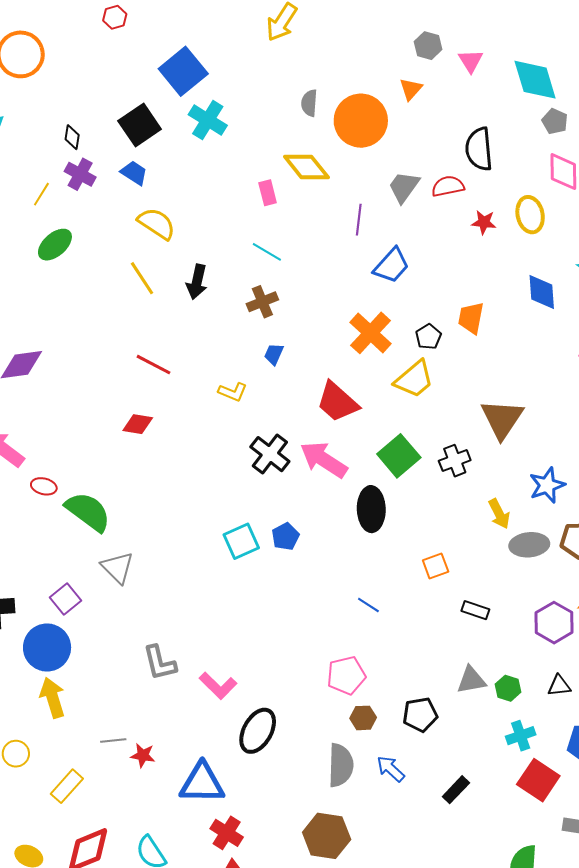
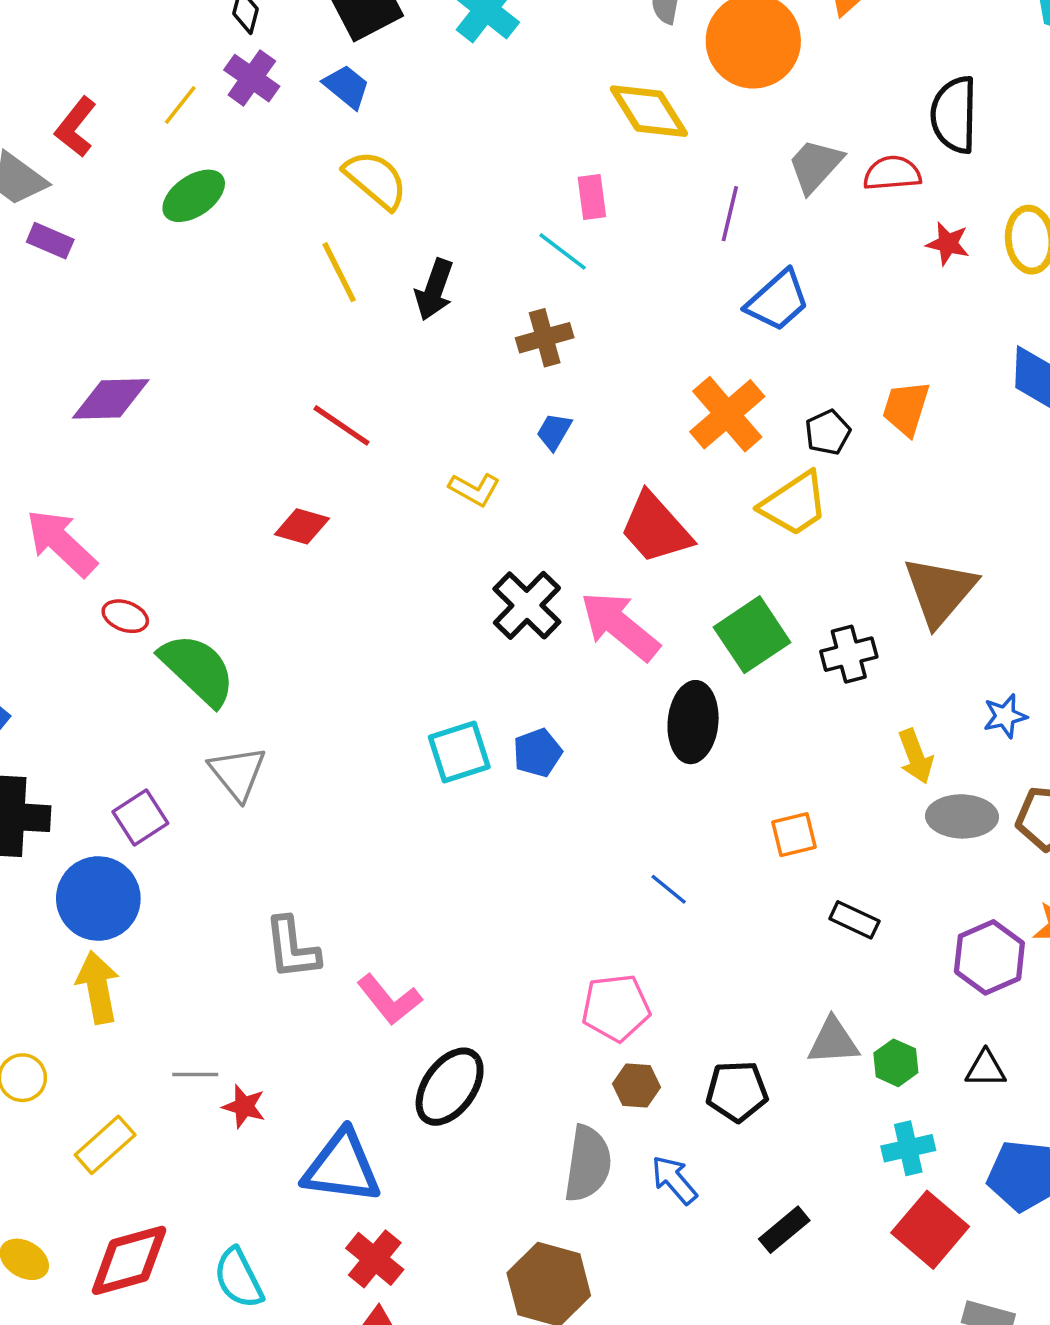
pink rectangle: (268, 193) -> (592, 197), moved
blue star: (547, 485) -> (1005, 716), size x0.7

